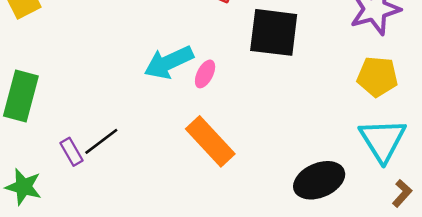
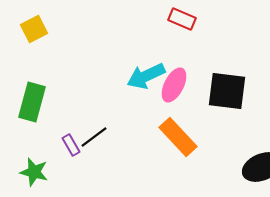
black square: (274, 32) -> (227, 91), moved
pink ellipse: (205, 74) -> (174, 85), size x1.6

